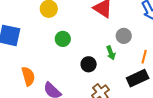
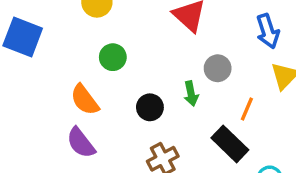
orange semicircle: (28, 76) -> (85, 100), moved, turned 150
black rectangle: (138, 78) -> (230, 144), turned 60

